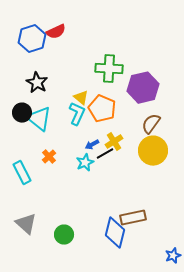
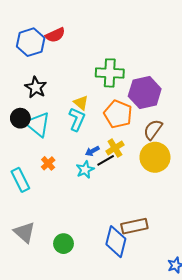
orange pentagon: (102, 109) -> (118, 114), moved

